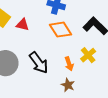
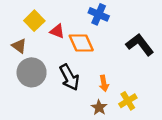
orange diamond: (60, 30) -> (81, 43), moved
yellow cross: (88, 55) -> (128, 101), moved

